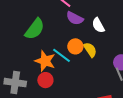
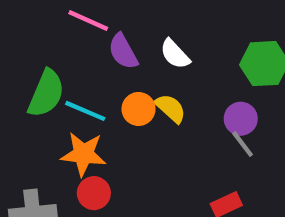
purple semicircle: (75, 18) -> (123, 51), turned 48
cyan line: (62, 55) -> (85, 111), moved

